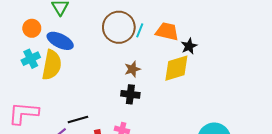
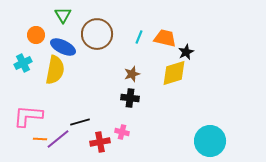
brown circle: (119, 27) -> (97, 34), moved
cyan cross: (31, 59) -> (23, 63), moved

